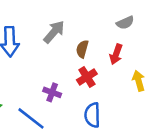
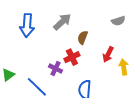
red arrow: (116, 54) -> (108, 54), moved
red cross: (87, 77) -> (72, 57), moved

